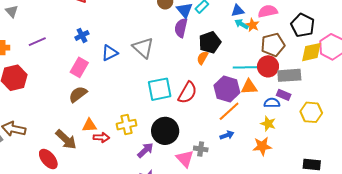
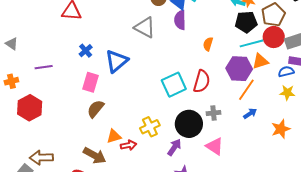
purple line: (37, 42) -> (44, 67), turned 30
black pentagon: (210, 42) -> (246, 22), moved, turned 30
gray triangle: (143, 48) -> (145, 27), moved
blue triangle: (110, 53) -> (117, 61), size x1.4
orange star: (262, 146) -> (281, 129), moved
gray cross: (201, 149) -> (214, 113), moved

